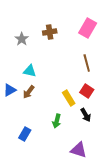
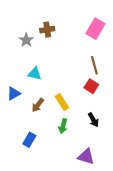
brown cross: (50, 32) -> (47, 30), moved
red square: (87, 91) -> (91, 86), moved
brown arrow: (29, 92) -> (38, 105), moved
yellow rectangle: (69, 98) -> (62, 102), moved

